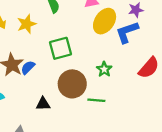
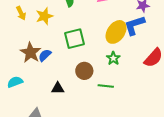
yellow ellipse: (105, 21) -> (116, 32), moved
brown circle: (72, 84) -> (84, 71), size x0.7

